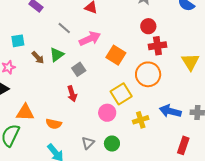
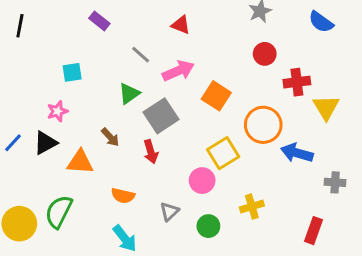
red cross: (157, 46) -> (297, 82), moved
brown arrow: (38, 58) -> (110, 137), moved
gray square: (79, 69) -> (161, 116), size x1.6
blue arrow: (170, 111) -> (297, 153), moved
orange triangle: (25, 112) -> (80, 162), moved
yellow cross: (141, 120) -> (252, 207), moved
gray triangle: (88, 143) -> (169, 211), moved

